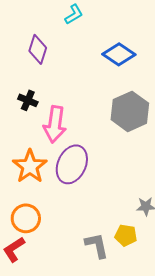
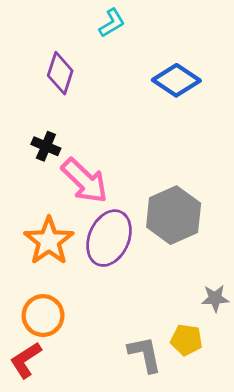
gray hexagon: (130, 111) -> (174, 215), moved
pink arrow: (55, 124) -> (85, 181), turned -54

